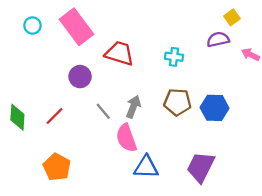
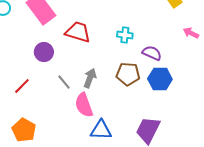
purple semicircle: (218, 39) -> (152, 53), moved, turned 36

